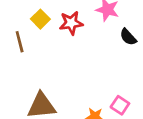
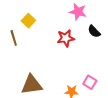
red star: (71, 23) -> (66, 38), moved

